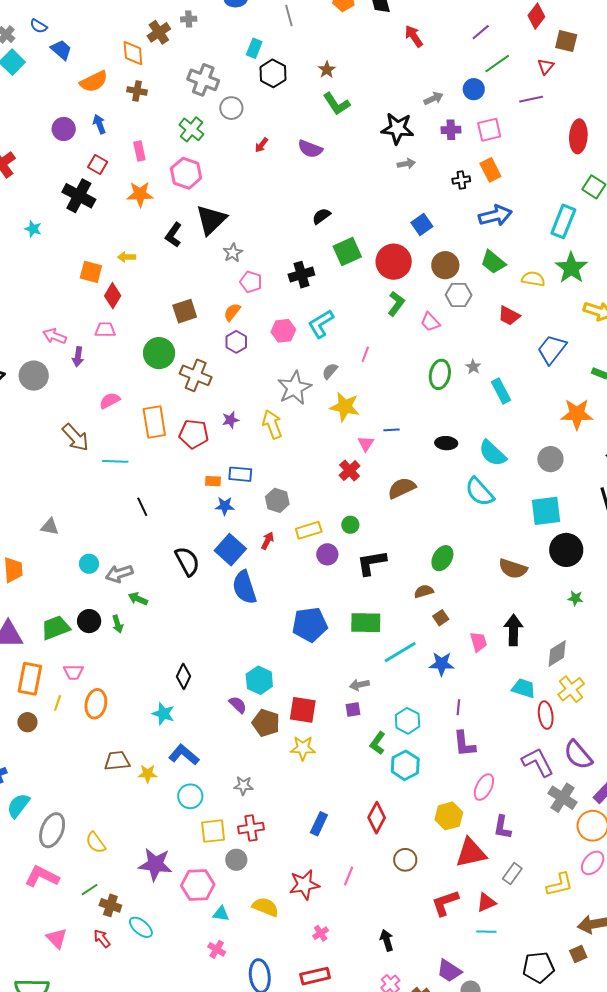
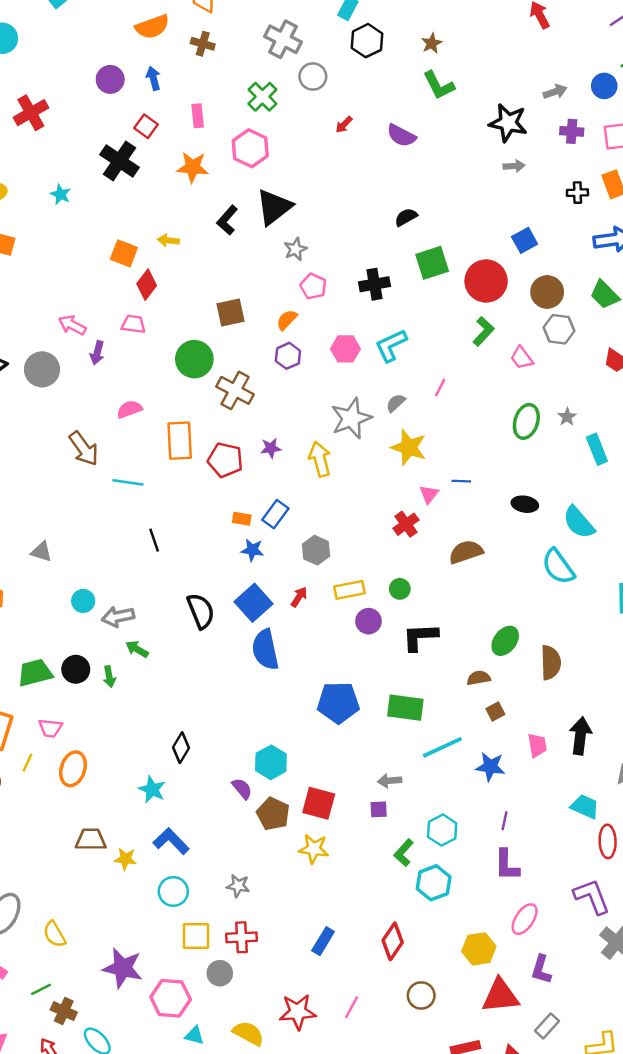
blue rectangle: (240, 474) -> (275, 514), turned -65
brown semicircle: (513, 569) -> (551, 663), moved, turned -116

